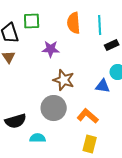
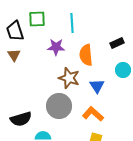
orange semicircle: (74, 23) -> (86, 55), moved
cyan line: (100, 25) -> (72, 23), moved
blue triangle: (103, 86) -> (97, 86), moved, turned 49

